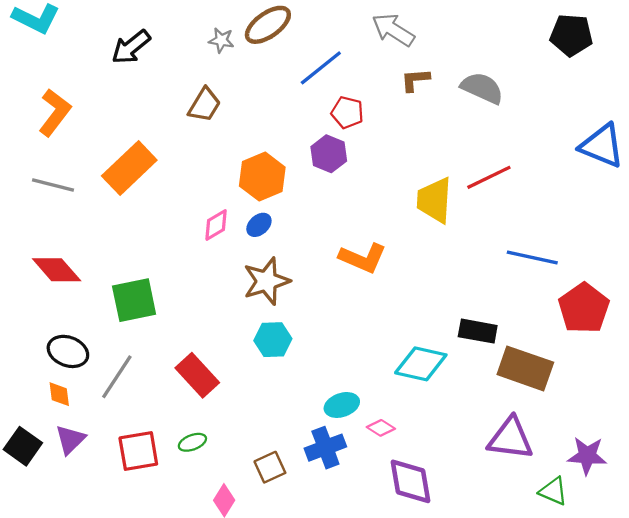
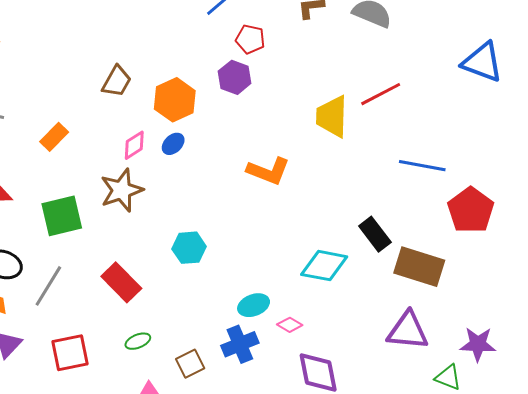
brown trapezoid: (204, 105) -> (117, 81), moved
orange rectangle: (129, 168) -> (54, 137), moved, size x0.6
brown star: (266, 281) -> (122, 190), moved
black rectangle: (478, 331) -> (375, 234), turned 44
green ellipse: (192, 442) -> (138, 341), moved

